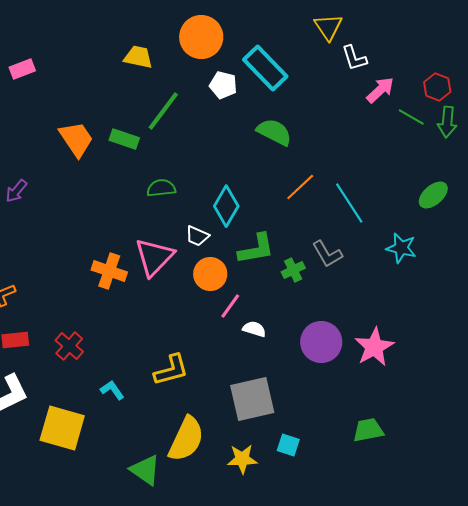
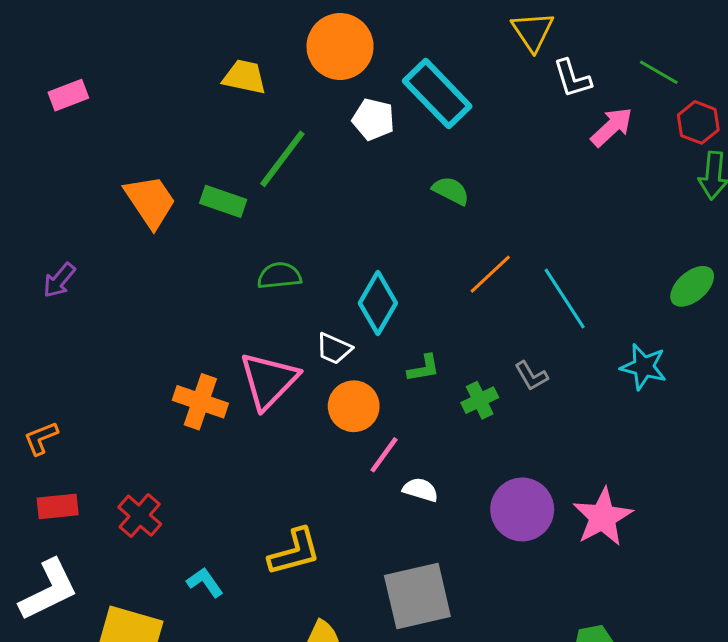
green line: (411, 117) -> (659, 72), moved
green semicircle: (274, 132) -> (451, 191), size x0.7
green L-shape: (256, 249) -> (424, 368), size x0.6
gray L-shape: (327, 254) -> (531, 376), size x0.7

